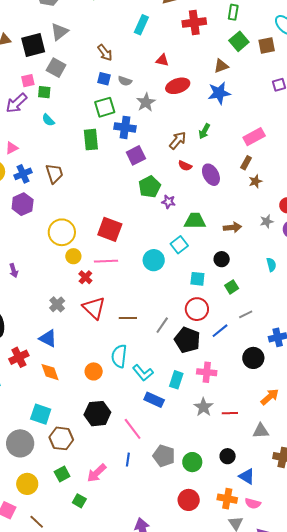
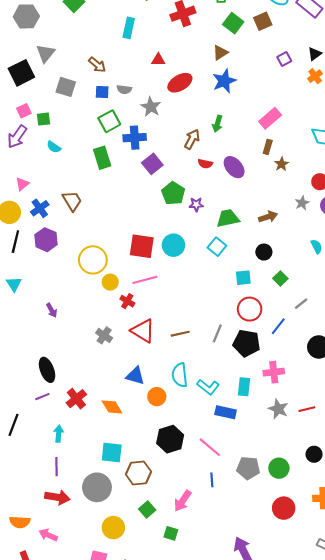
gray square: (56, 68) -> (66, 87), moved
cyan circle: (154, 260) -> (173, 245), moved
blue triangle: (48, 338) -> (135, 376), moved

